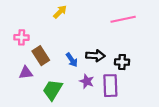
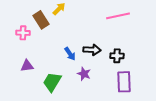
brown rectangle: (41, 56) -> (41, 20), moved
purple rectangle: (110, 86) -> (124, 82), moved

